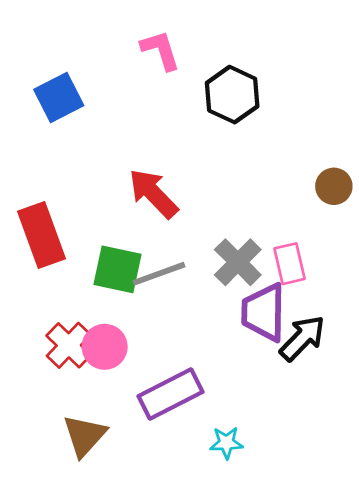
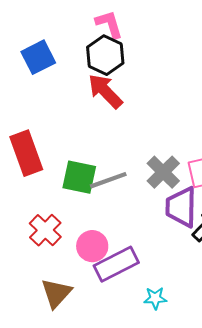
black hexagon: (232, 95) -> (105, 55), moved
red arrow: (153, 193) -> (105, 91), moved
pink circle: (105, 347) -> (92, 246), moved

